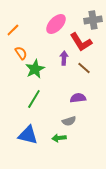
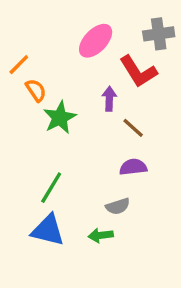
orange line: (13, 30) -> (19, 65), moved
brown line: (84, 68) -> (133, 128), moved
green line: (34, 99) -> (51, 188), moved

